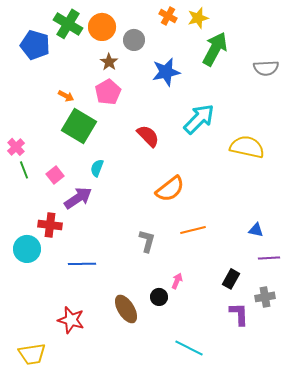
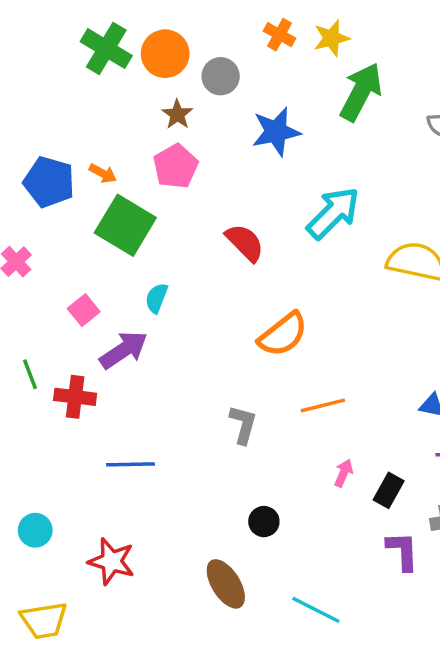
blue pentagon: (35, 45) -> (49, 182), moved
green line: (24, 170) -> (30, 374), moved
cyan circle: (27, 249) -> (35, 530), moved, size x0.7
pink arrow: (177, 281) -> (344, 473), moved
brown ellipse: (126, 309) -> (226, 584), moved

